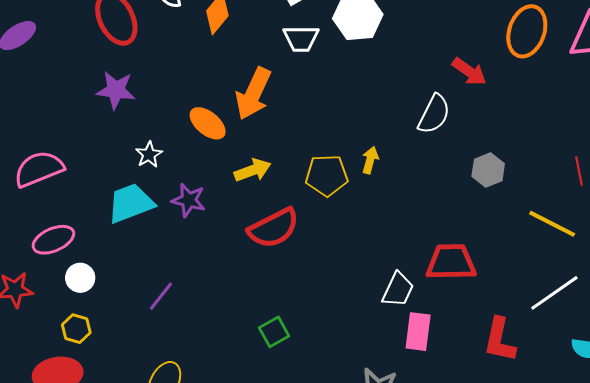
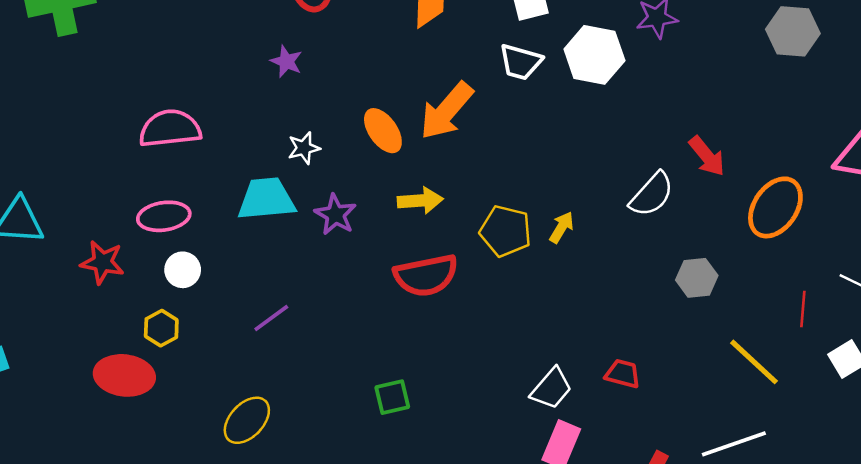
orange ellipse: (527, 31) -> (775, 207), moved
purple star: (116, 90) -> (286, 61), size x0.7
red trapezoid: (451, 262) -> (623, 374), size x0.6

